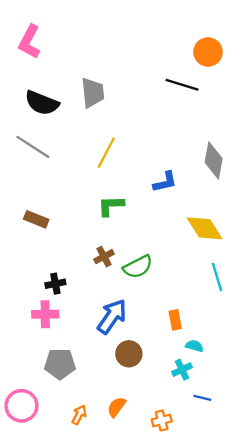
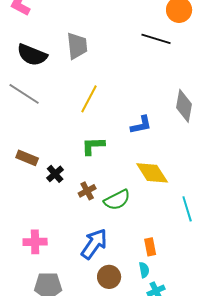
yellow diamond: (205, 228) -> (152, 173), moved
black cross: (55, 284) -> (55, 174), moved, turned -30
cyan semicircle: (194, 346) -> (144, 270), moved, turned 63

